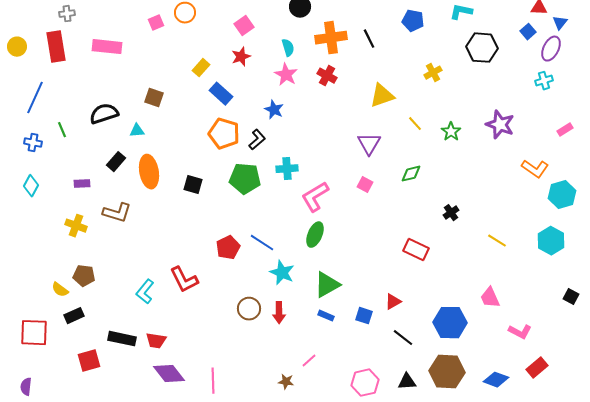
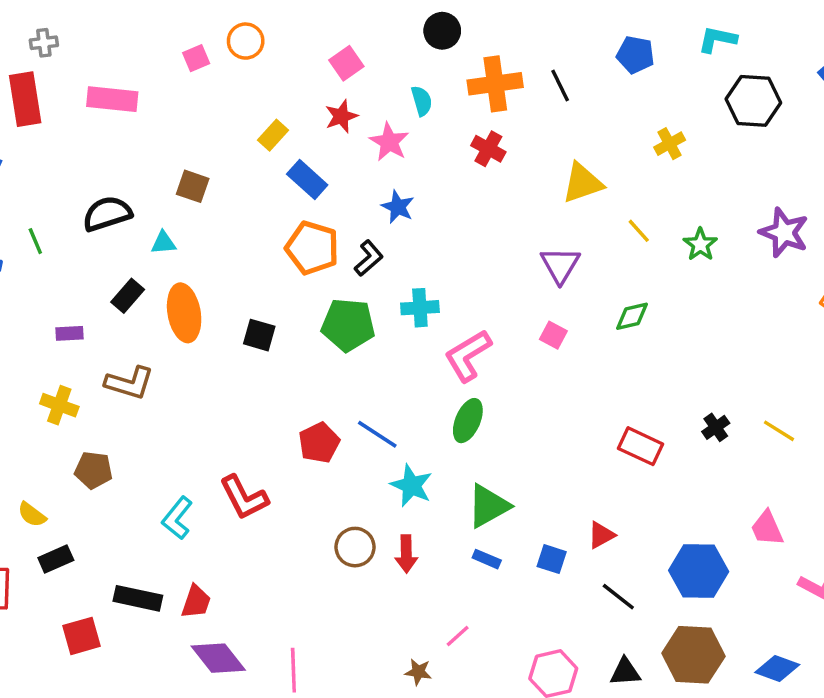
pink star: (286, 75) -> (389, 142), moved
black cross: (451, 213) -> (716, 427), moved
brown pentagon: (84, 276) -> (93, 470), moved
red trapezoid: (156, 341) -> (196, 602), turned -80

